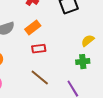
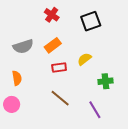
yellow semicircle: (88, 41) -> (84, 59), moved

